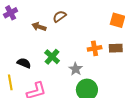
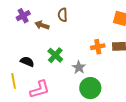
purple cross: (11, 13) -> (23, 16), moved
brown semicircle: (60, 16) -> (63, 15), turned -56

